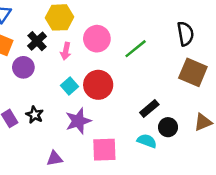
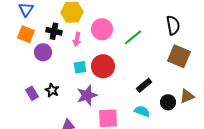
black cross: (37, 41) -> (54, 31), turned -35
cyan square: (69, 86) -> (80, 67), turned 32
black circle: (168, 127) -> (168, 102), moved

